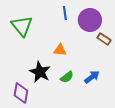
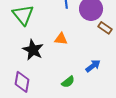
black star: (40, 72) -> (33, 50), moved
green semicircle: (67, 77) -> (68, 82), moved

